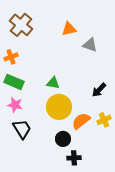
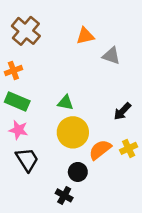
black cross: (74, 158) -> (64, 195), moved, turned 32

